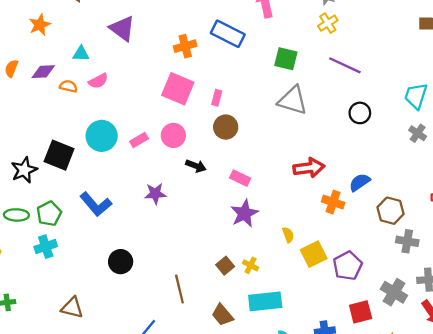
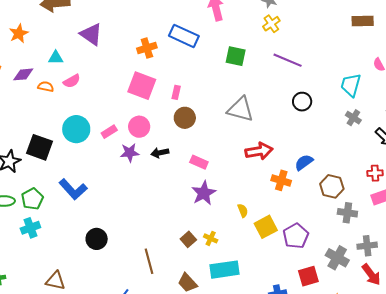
gray triangle: (293, 100) -> (240, 109), moved
black arrow: (196, 166) -> (160, 153), turned 150
purple star: (155, 194) -> (130, 153), moved

